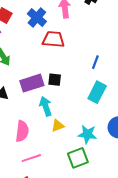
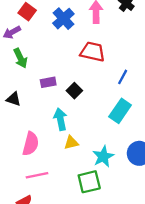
red trapezoid: (53, 39) -> (93, 52), moved
black square: (55, 80) -> (74, 91), turned 32
purple rectangle: (32, 83) -> (48, 82), moved, size x0.6
cyan star: (87, 134) -> (103, 157), turned 30

